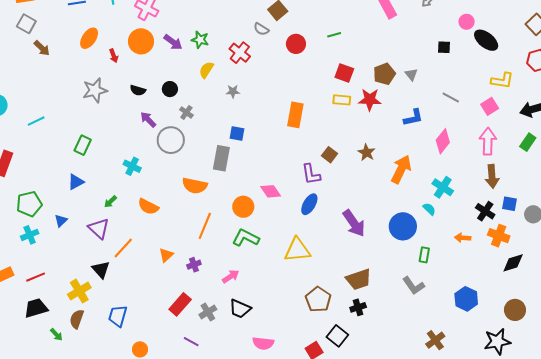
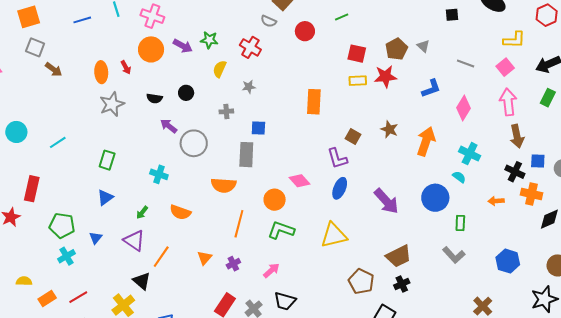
orange ellipse: (89, 38) -> (101, 72), moved, turned -30
gray cross: (186, 112) -> (226, 111), moved, turned -32
green pentagon: (29, 204) -> (62, 225), turned 30

